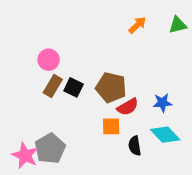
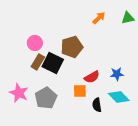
black square: (74, 87) -> (53, 63), size x1.5
brown pentagon: (111, 87) -> (72, 47), moved, turned -30
gray pentagon: (50, 149) -> (46, 98), moved
pink star: (25, 155) -> (19, 93), moved

